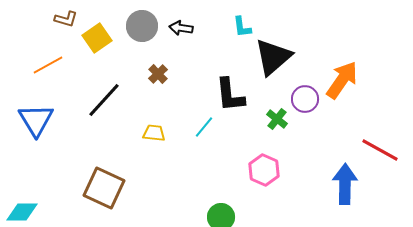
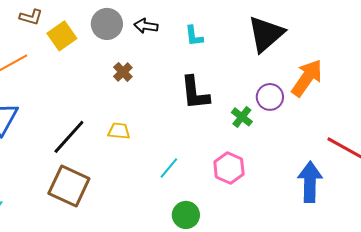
cyan L-shape: (242, 27) -> (194, 36), moved
black triangle: (273, 57) -> (266, 34), moved
black line: (104, 100) -> (69, 137), moved
cyan line: (204, 127) -> (169, 168), moved

